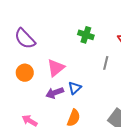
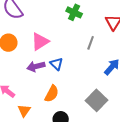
blue triangle: (75, 88) -> (56, 64), turned -40

